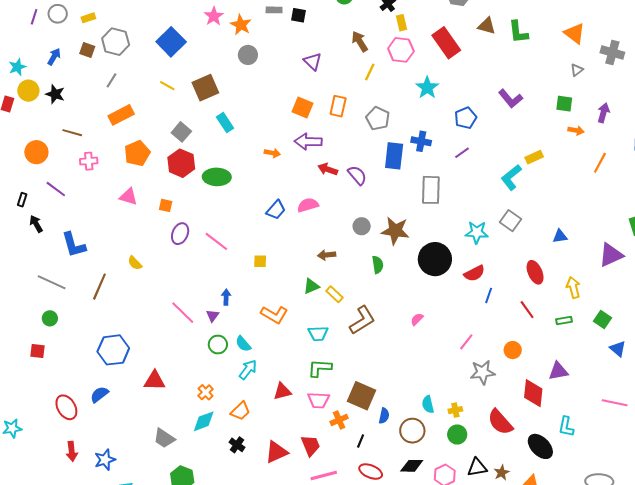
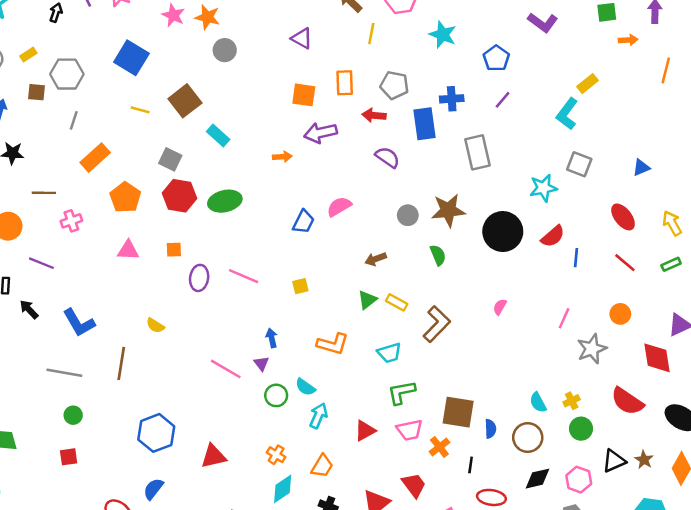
red arrow: (328, 169) -> (374, 115), moved

